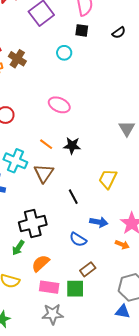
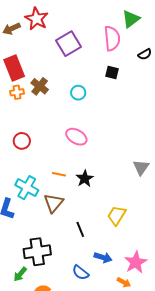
black square: (82, 30) -> (112, 73), moved
black semicircle: (119, 33) -> (145, 54), moved
cyan circle: (64, 53) -> (78, 93), moved
orange line: (46, 144) -> (59, 174), turned -32
black star: (72, 146) -> (85, 179), turned 30

